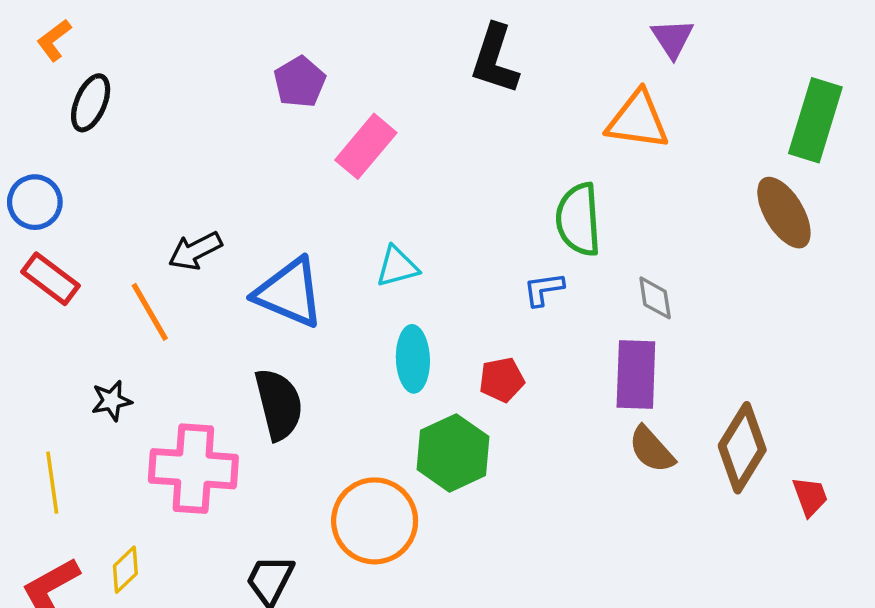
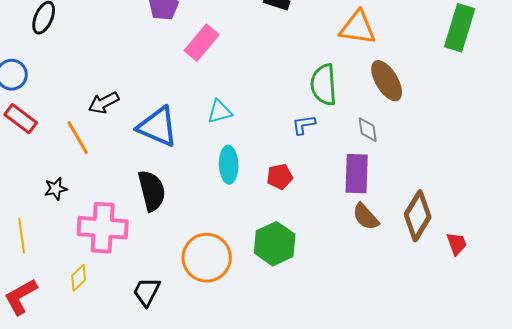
brown ellipse: (784, 213) -> (387, 81), moved
green hexagon: (453, 453) -> (275, 244), moved
yellow diamond: (125, 570) -> (79, 278), moved

